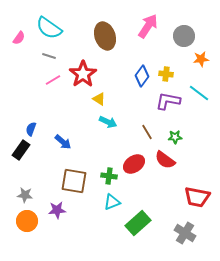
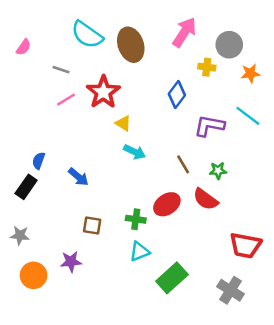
cyan semicircle: (49, 28) -> (87, 35), moved
yellow cross: (166, 74) -> (207, 67), moved
brown square: (74, 181) -> (92, 225), size x0.6
gray star: (25, 195) -> (20, 235), moved

